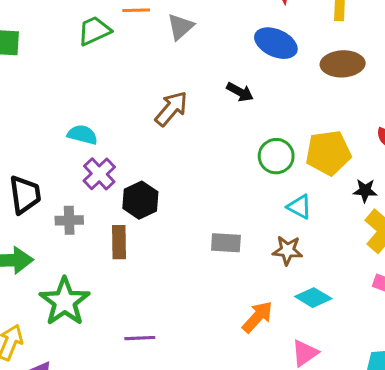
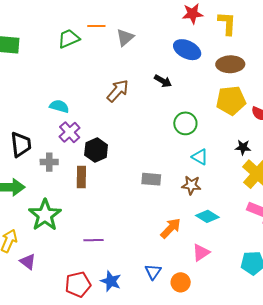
yellow pentagon: (328, 153) -> (231, 100), moved

